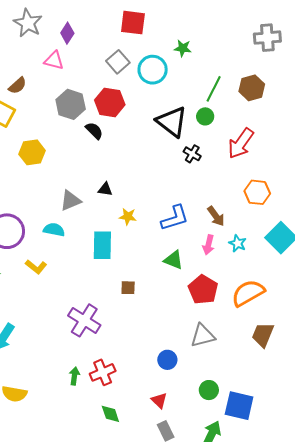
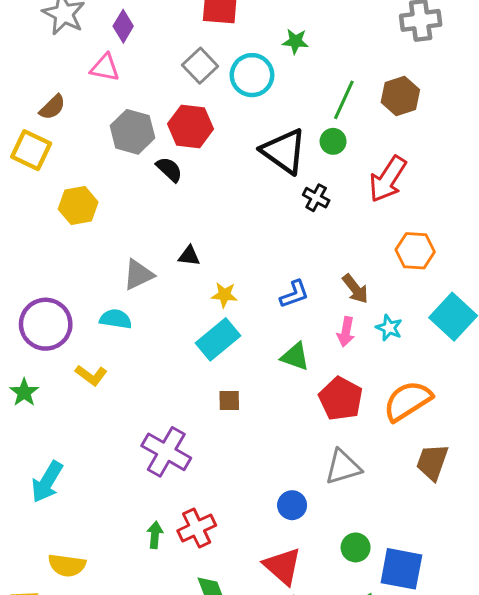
blue L-shape: (175, 218) -> (294, 294), size x0.7
cyan rectangle: (102, 245) -> (218, 339), moved, turned 52
red triangle: (159, 400) -> (283, 566), size x1.6

